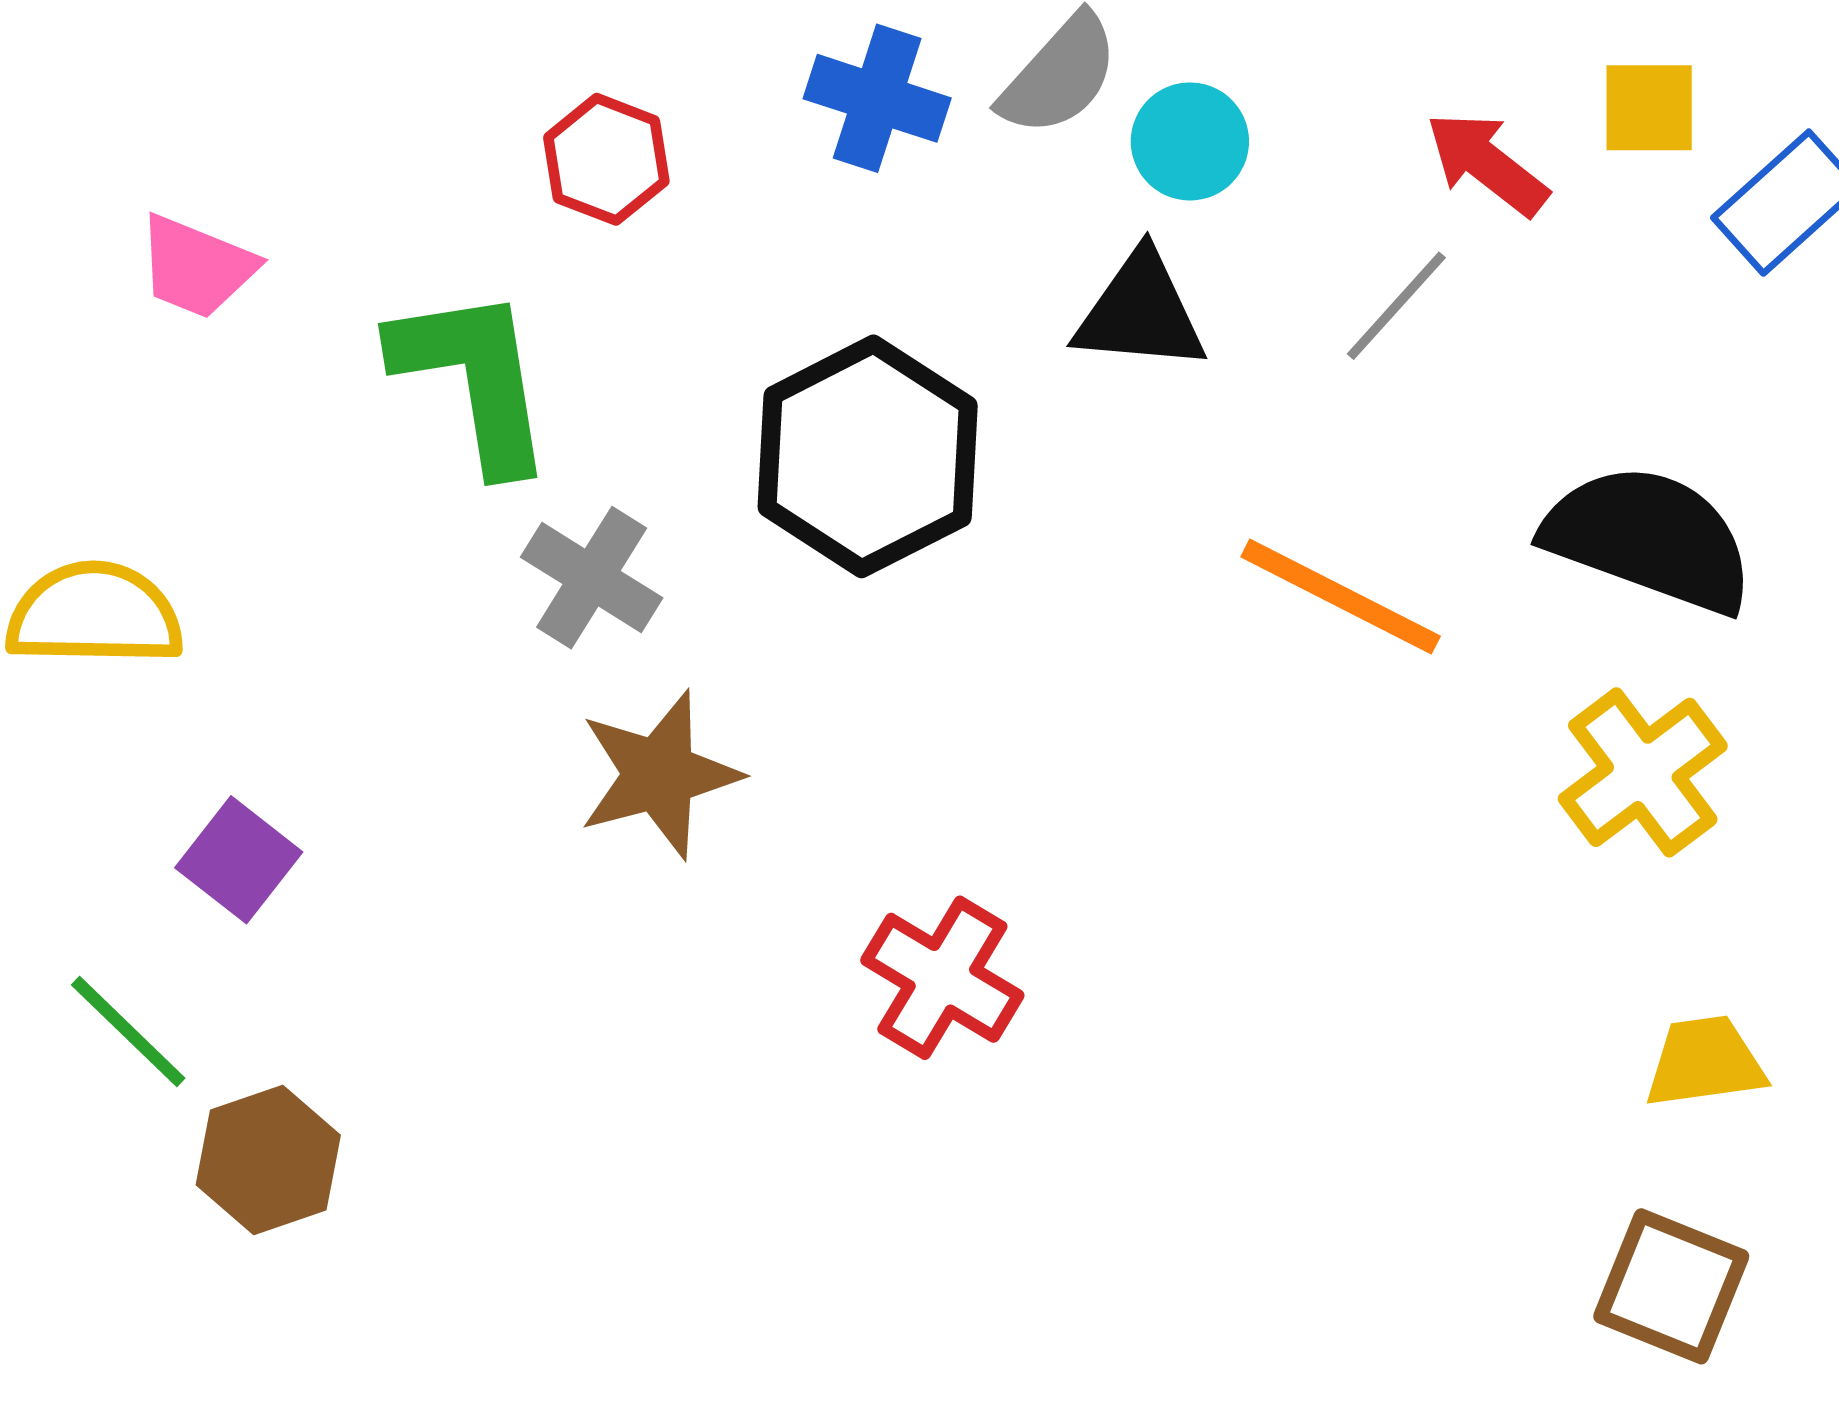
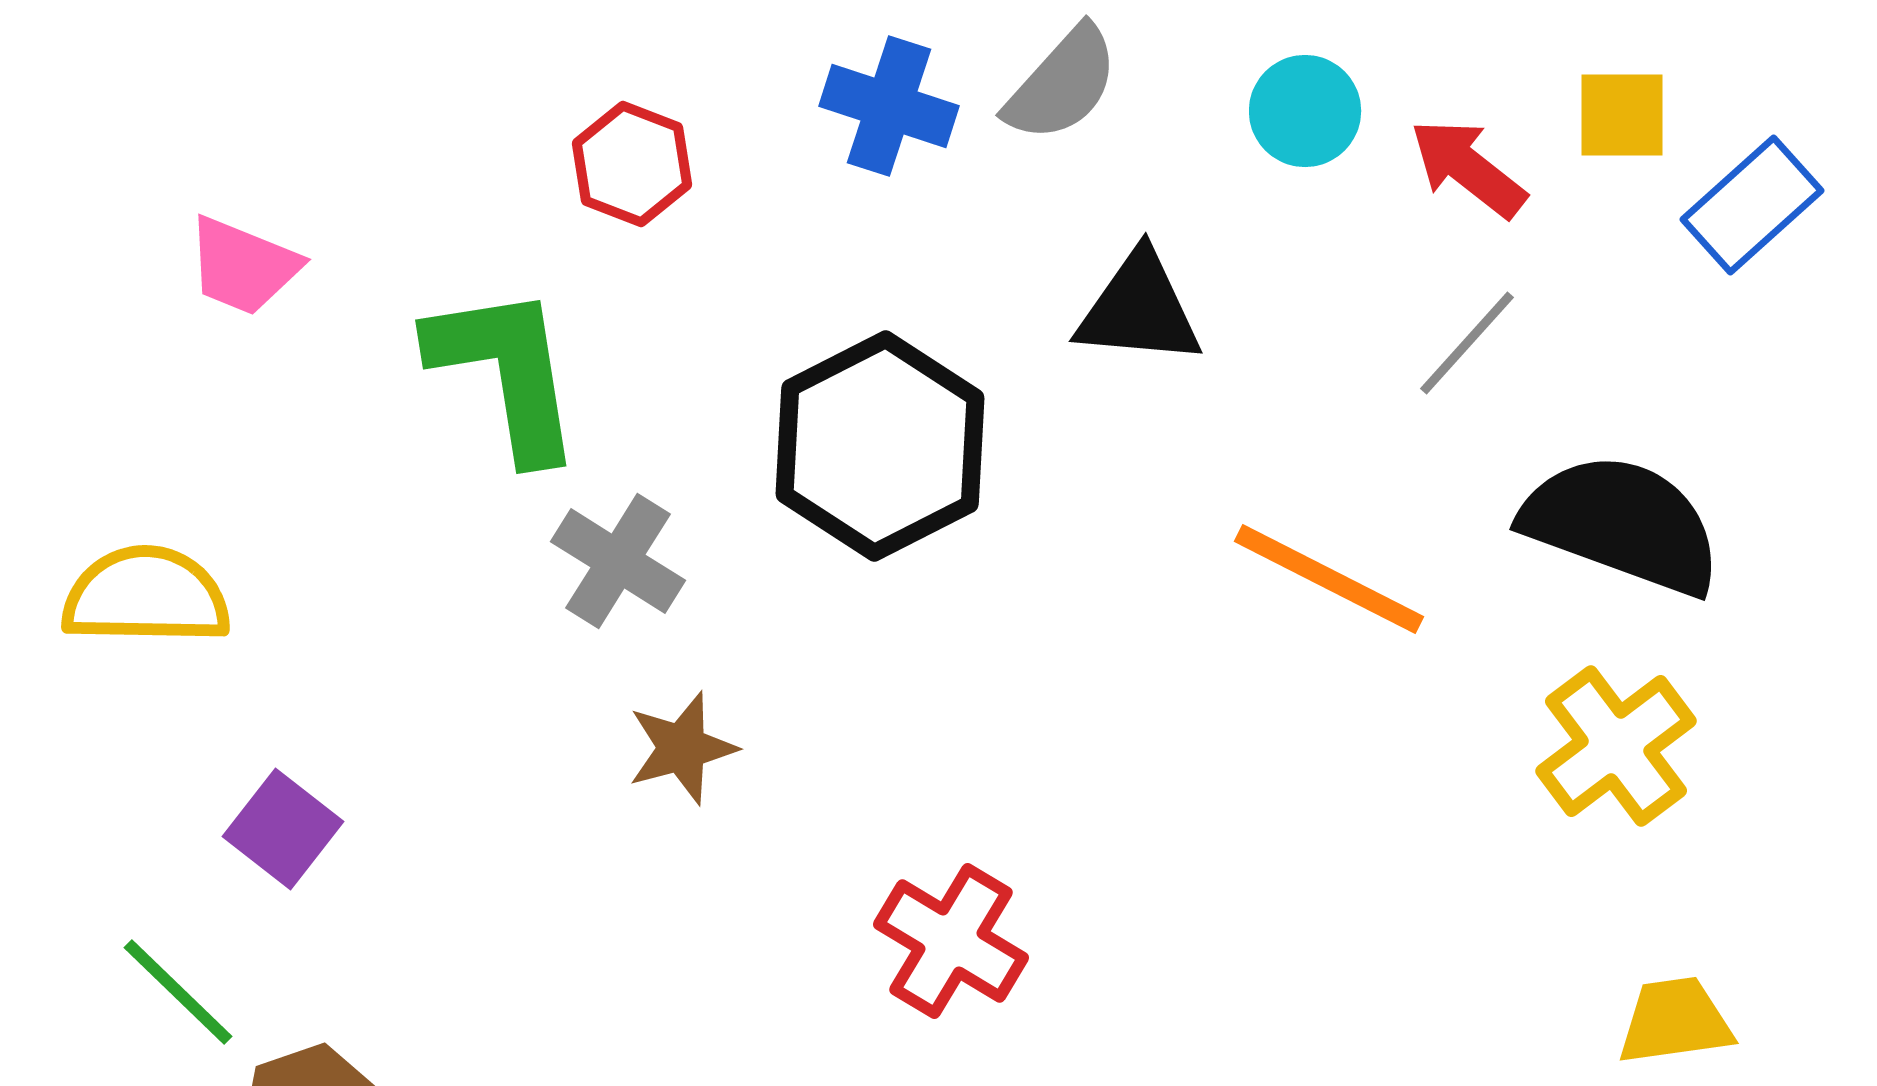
cyan circle: (1190, 141) -> (1305, 111), moved
gray line: (1396, 306) -> (1467, 343), moved
brown star: (659, 774) -> (682, 748), size x0.7

